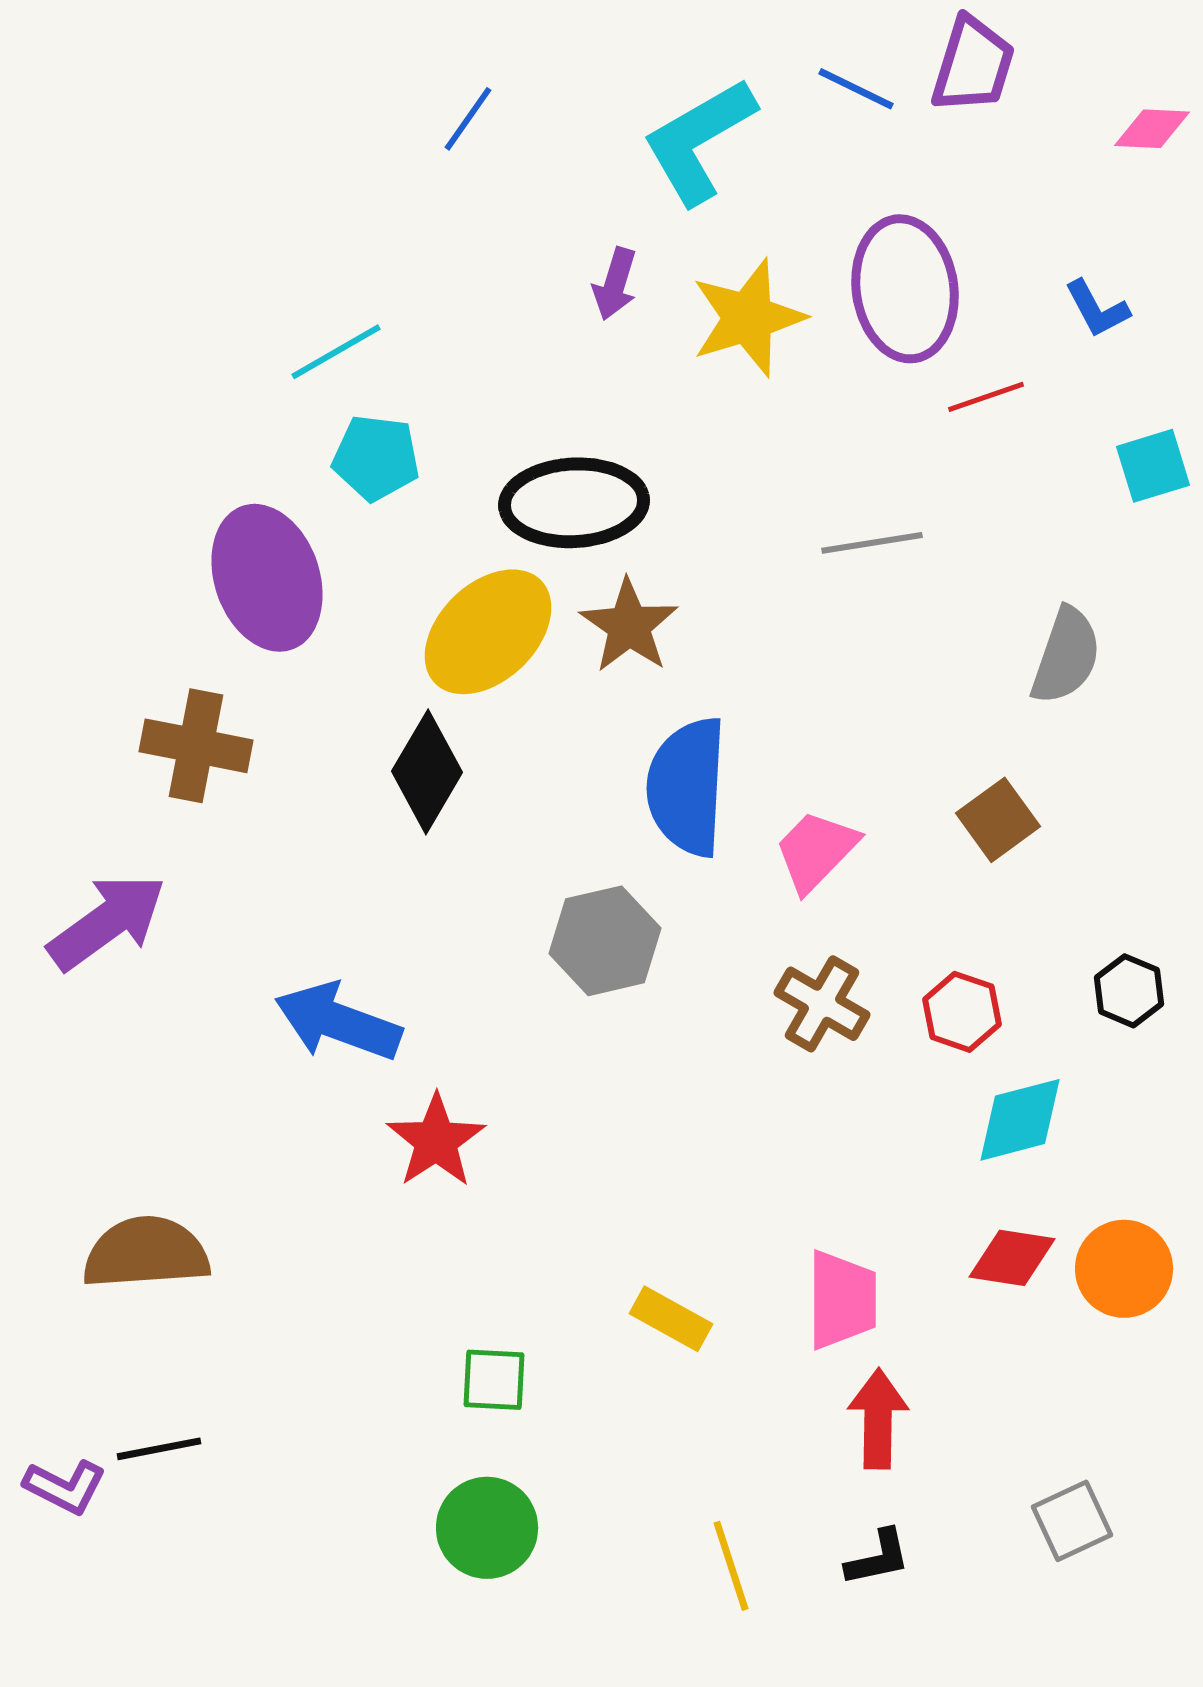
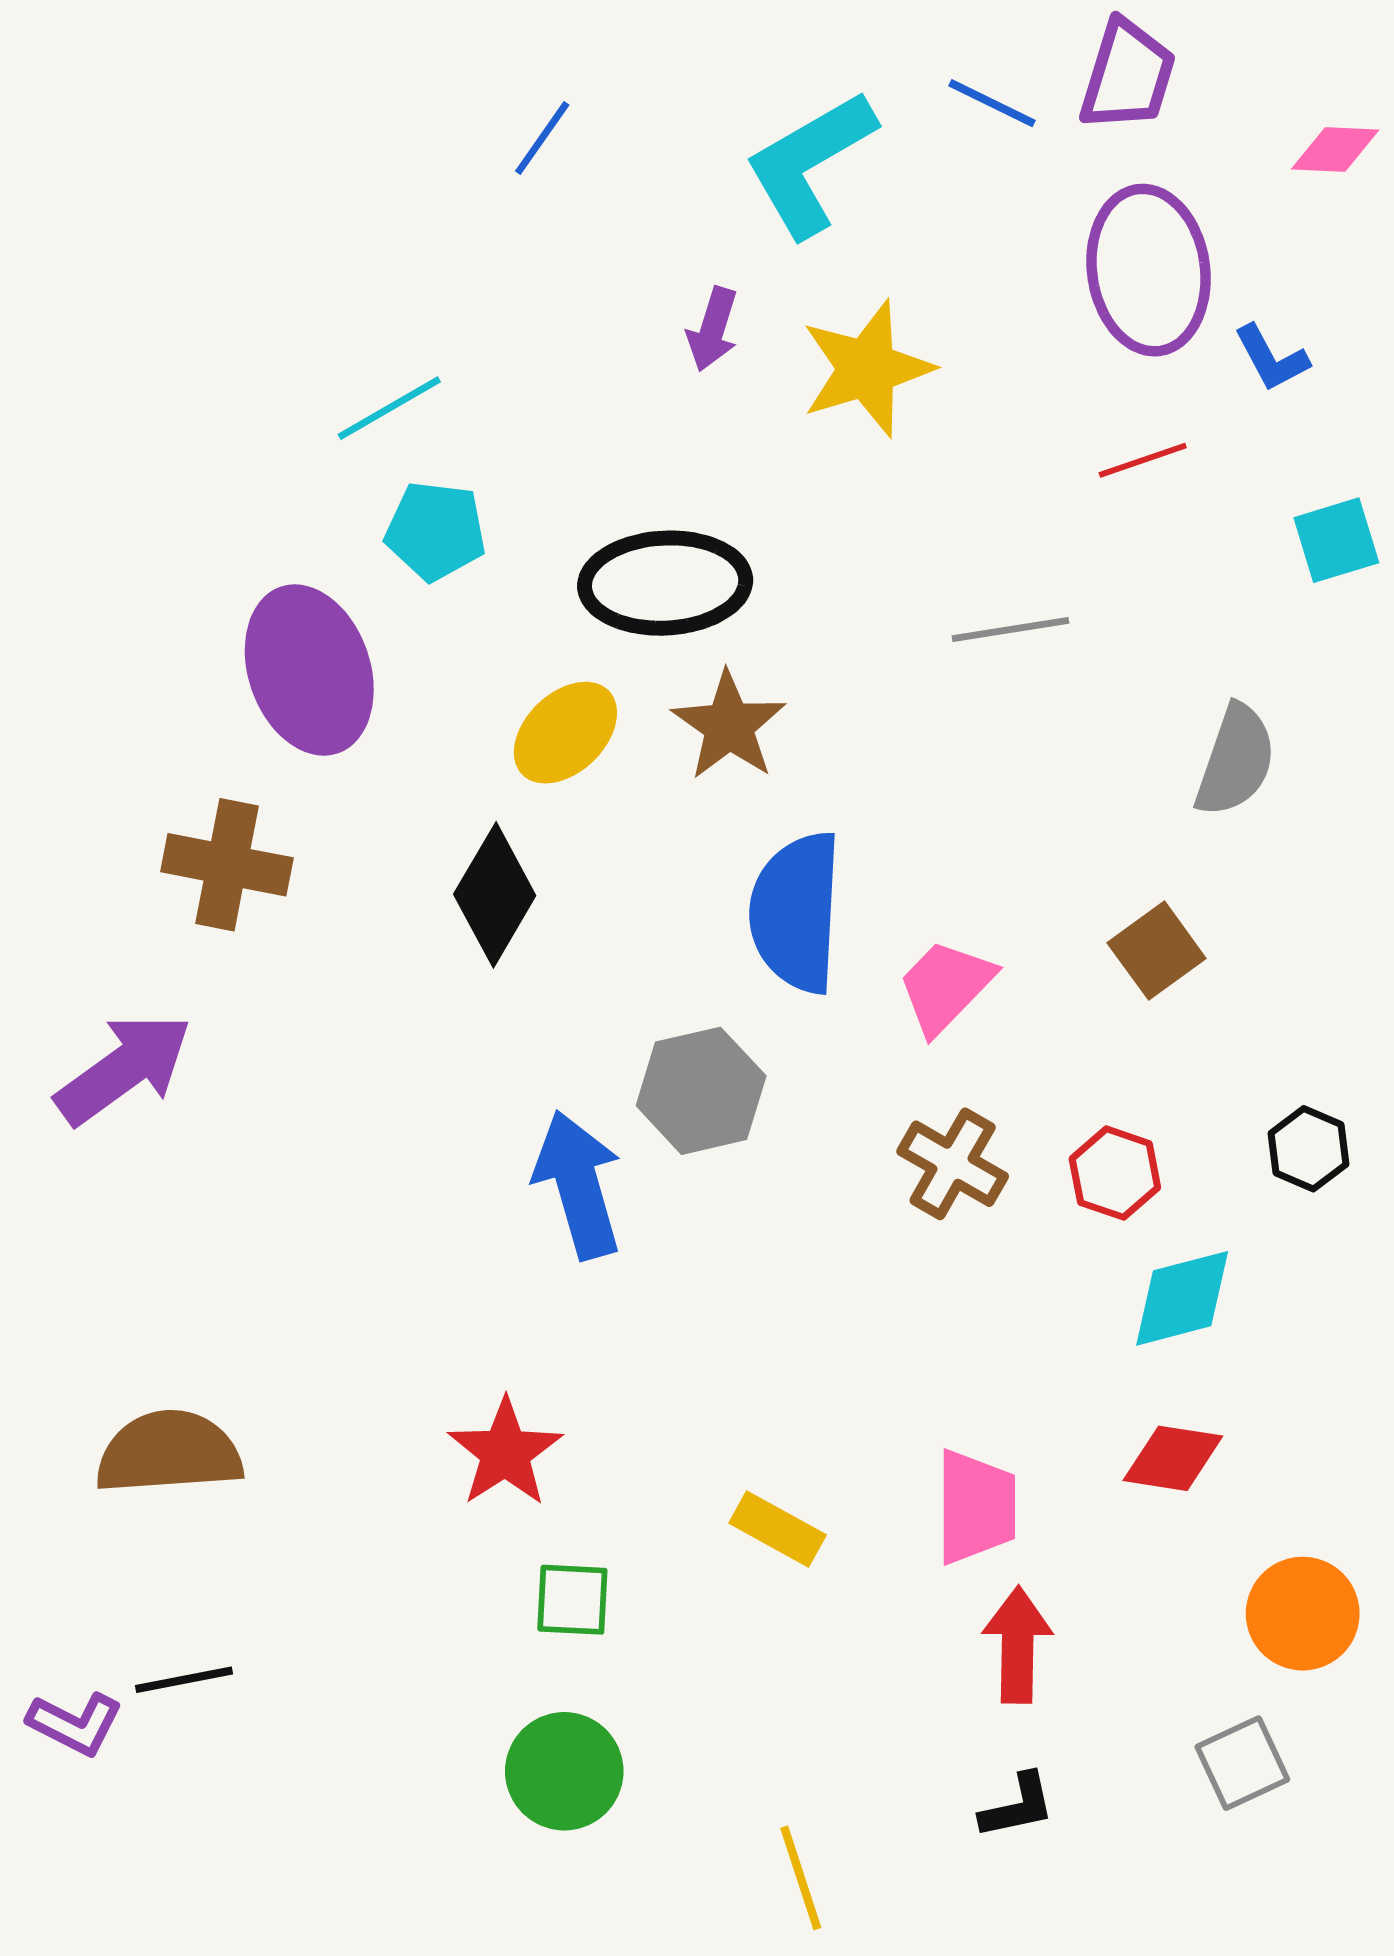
purple ellipse: (905, 289) -> (1149, 270), moved
yellow ellipse: (488, 632) -> (565, 733), size x0.7
blue arrow: (338, 1022) -> (578, 1185), moved, turned 54
red star: (436, 1141) -> (505, 1452), moved
orange circle: (1124, 1269) -> (1303, 1614), moved
yellow line: (731, 1566) -> (801, 1878), moved

